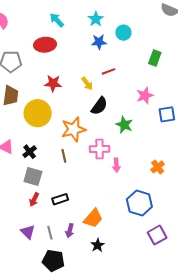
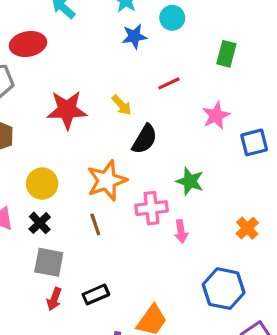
red ellipse: (45, 45) -> (28, 44), moved
red line: (108, 71) -> (169, 83), moved
red star: (53, 83) -> (67, 110), size x1.4
yellow circle: (38, 113) -> (42, 184), moved, size x0.7
green star: (124, 125) -> (190, 181), moved

